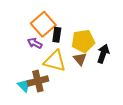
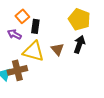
orange square: (43, 24) -> (22, 16), size x0.6
yellow pentagon: (83, 41) -> (79, 19), moved, turned 30

